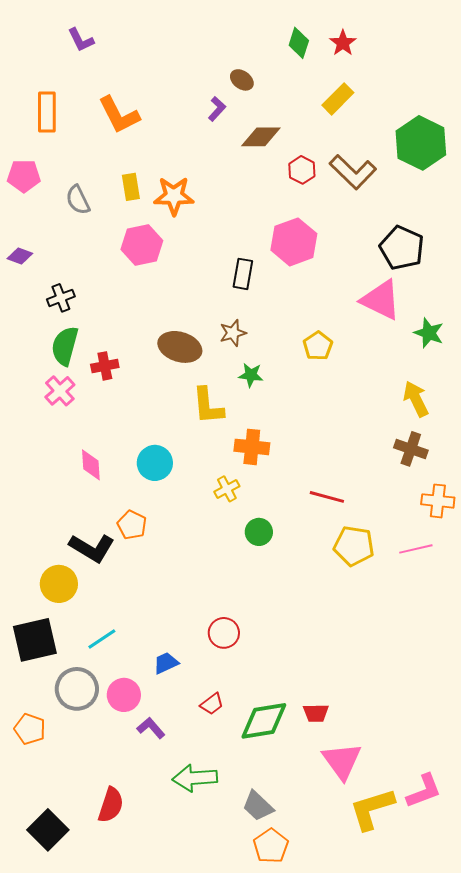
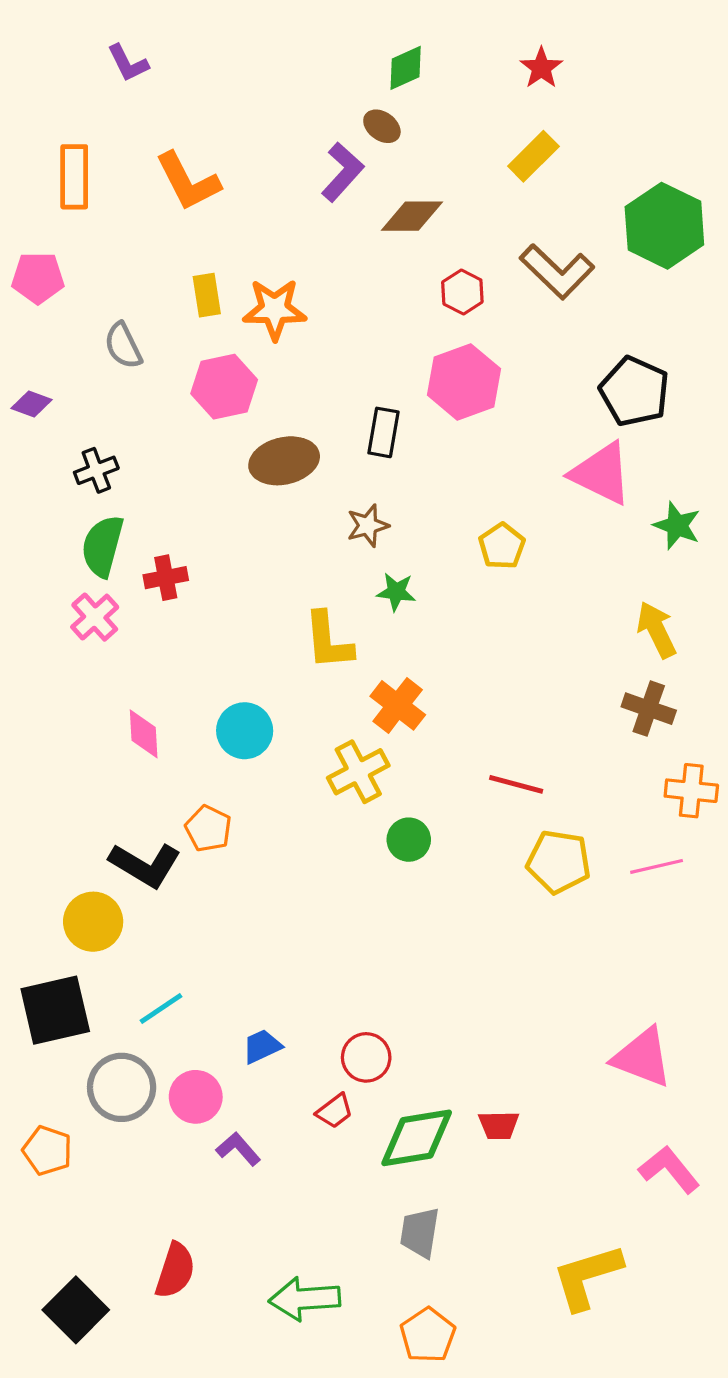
green diamond: (299, 43) -> (406, 68), moved, turned 48
purple L-shape: (217, 109) -> (342, 172), size x1.5
red hexagon: (302, 170) -> (462, 292), moved
gray semicircle: (78, 200) -> (123, 346), moved
brown ellipse: (180, 347) -> (284, 461), moved, turned -30
orange cross: (252, 447) -> (398, 705), turned 32
yellow cross: (227, 489) -> (358, 772), size x1.5
red circle: (224, 633) -> (366, 1057), moved
pink triangle: (342, 761) -> (642, 1057), moved, turned -33
green arrow: (195, 778) -> (305, 1299), moved
pink L-shape: (424, 791) -> (669, 1169), moved, turned -108
gray trapezoid: (258, 806) -> (420, 1233), moved, turned 56

